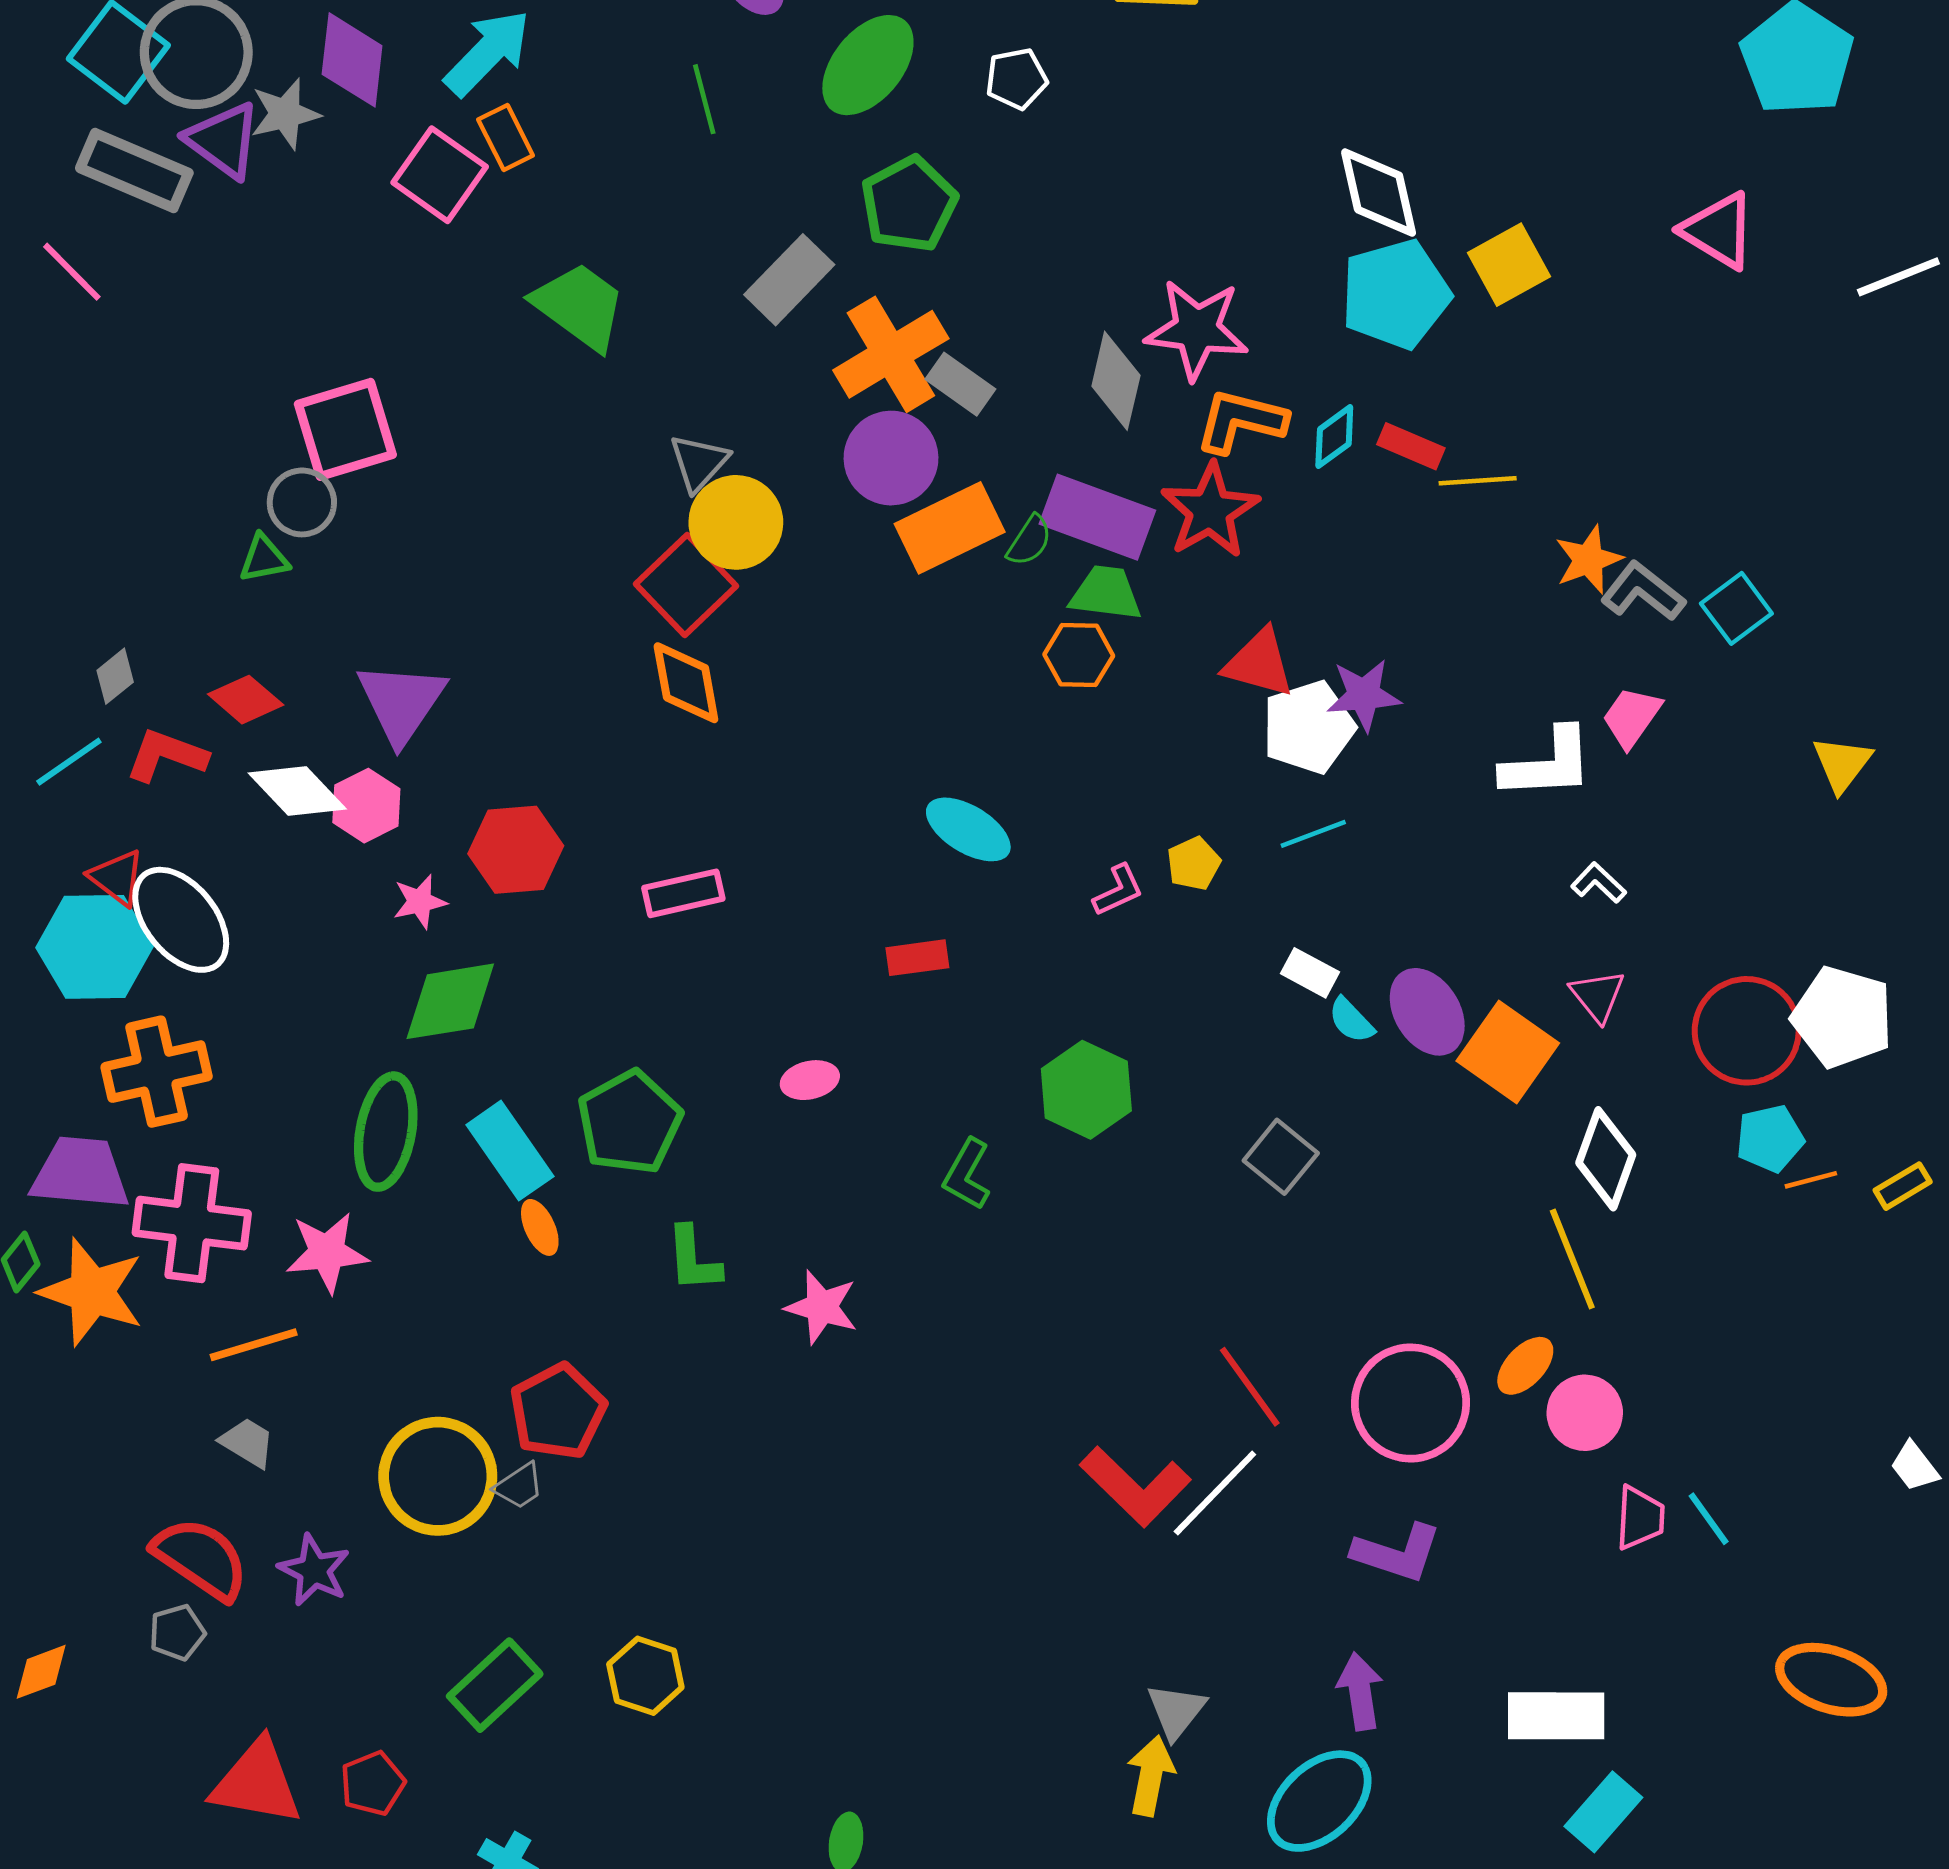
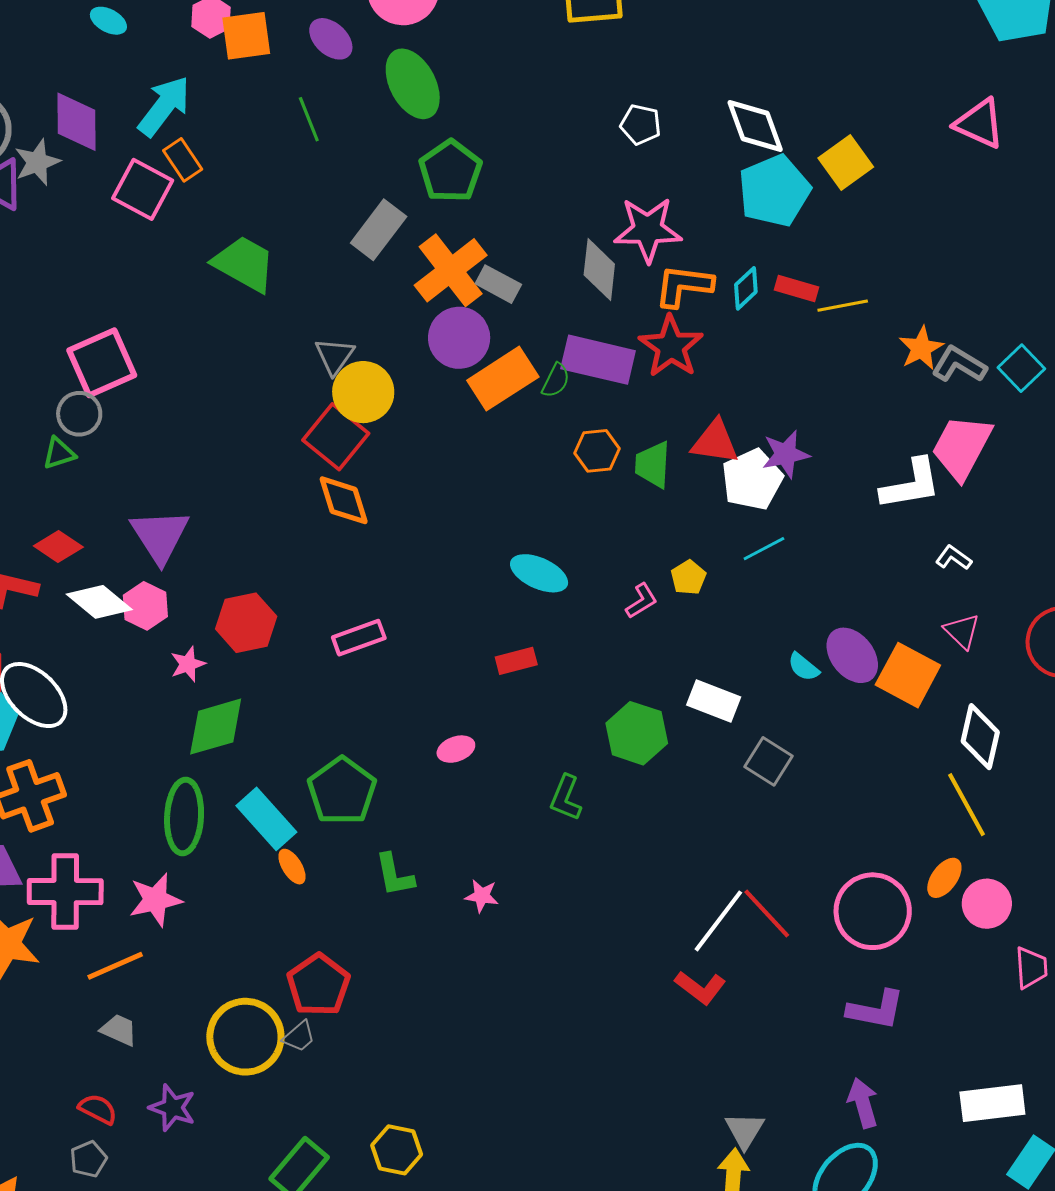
green ellipse: (868, 65) -> (413, 84), turned -60
white pentagon: (1016, 79) -> (641, 124), moved, turned 30
green trapezoid: (1106, 593) -> (653, 465), moved, turned -87
pink trapezoid: (1632, 717) -> (962, 447), size x1.6
white rectangle: (1310, 973) -> (714, 701), moved, size x1.4
pink star: (822, 1307) -> (482, 896), size x0.7
red L-shape: (1135, 1486) -> (700, 987), size x0.7
white line: (1215, 1493) -> (718, 921), moved
red semicircle: (201, 1558) -> (98, 1109), size x0.6

